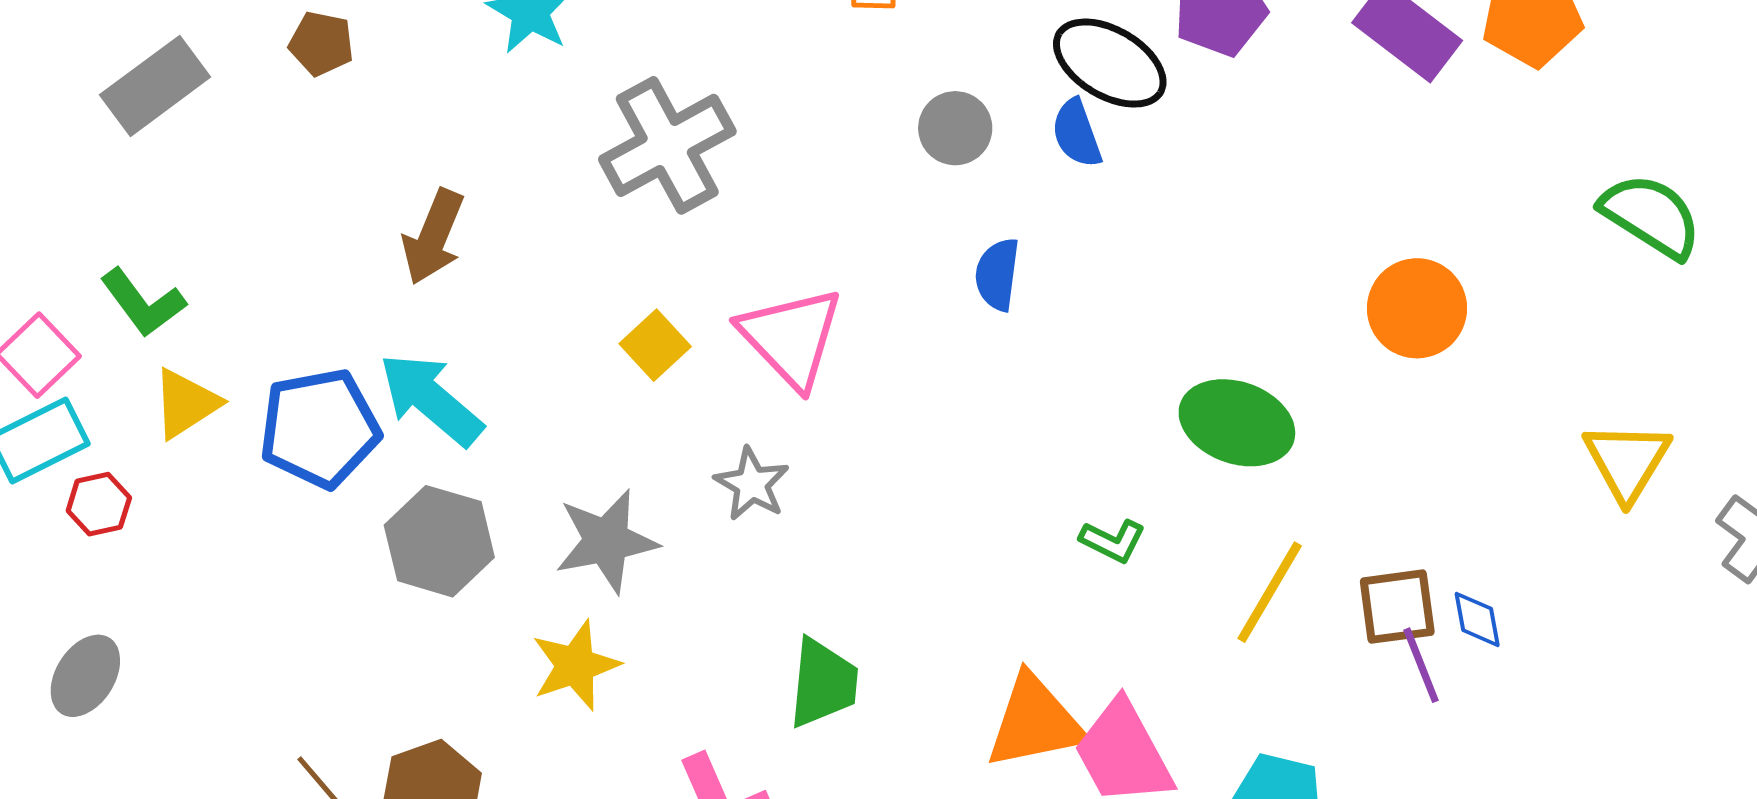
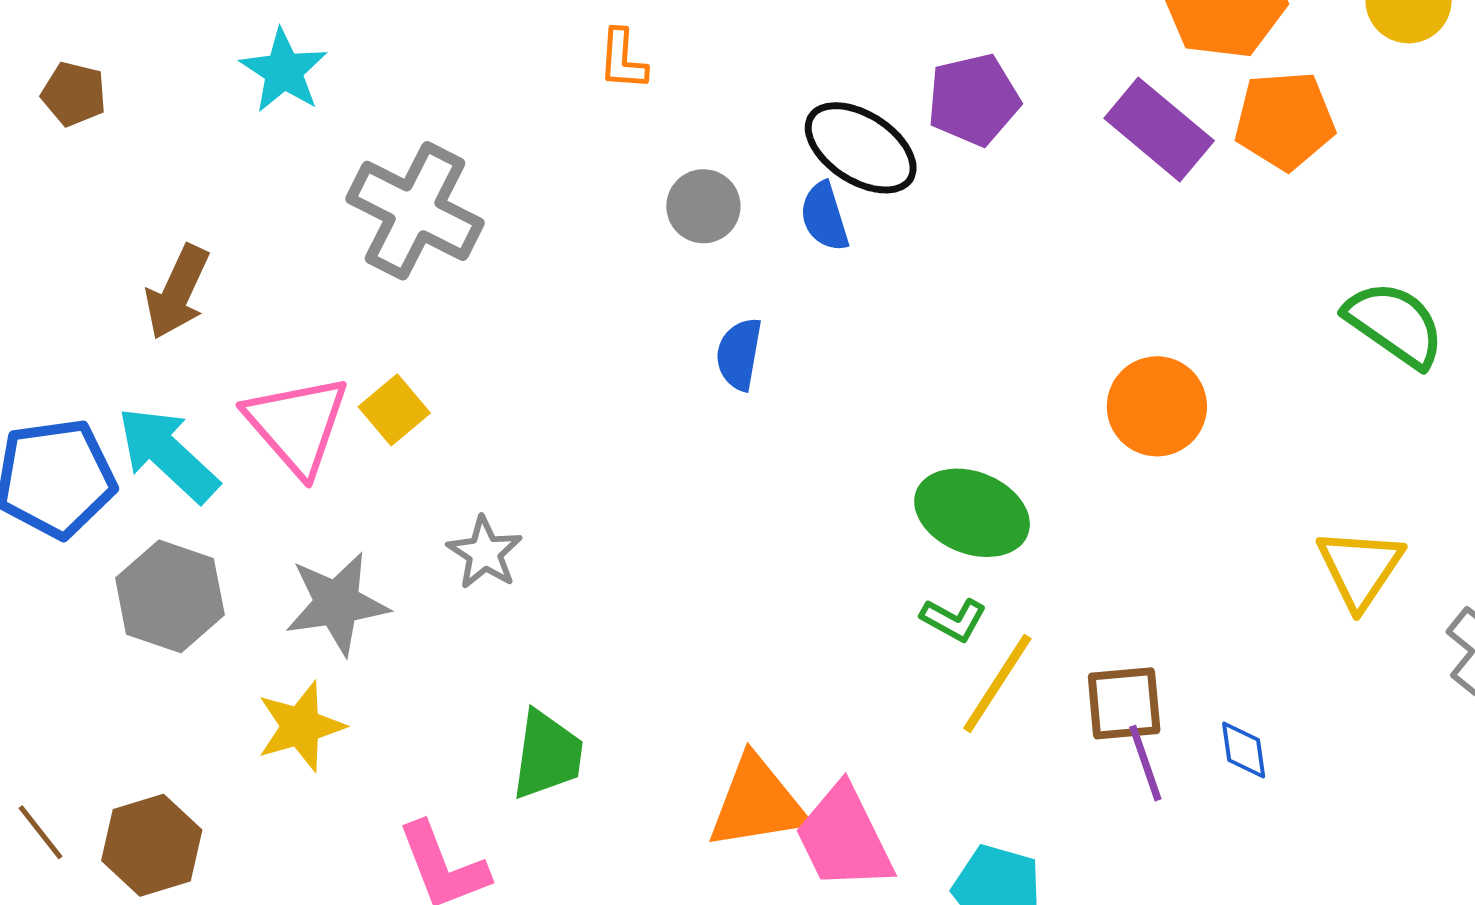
gray cross: (667, 145) -> (415, 211), turned -37
pink triangle: (791, 337) -> (297, 425), moved
green L-shape: (1113, 541) -> (954, 619), moved
blue diamond: (1477, 619) -> (1244, 750), moved

